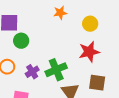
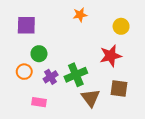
yellow circle: (90, 24) -> (121, 26), moved
green circle: (21, 41) -> (39, 54), moved

